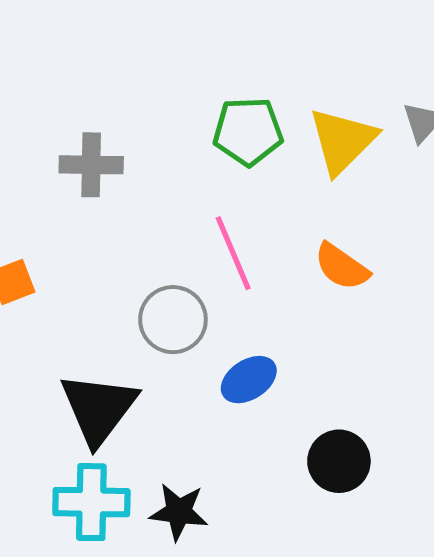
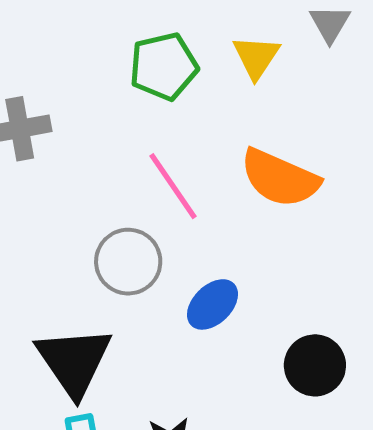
yellow triangle: (342, 141) -> (256, 57), size x0.7
orange semicircle: (342, 267) -> (280, 178), size x1.4

